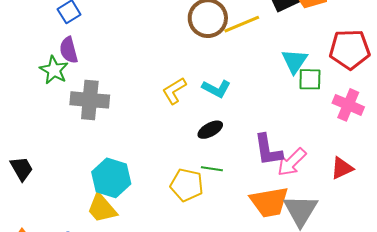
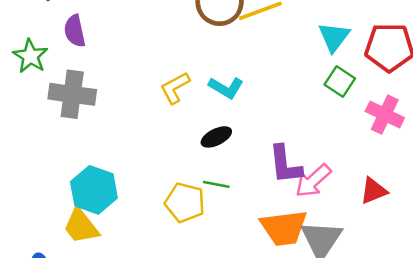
purple semicircle: (69, 50) -> (75, 31), moved
cyan triangle: (295, 61) -> (334, 37), moved
green square: (310, 79) -> (340, 81), turned 30

